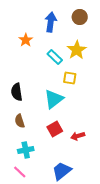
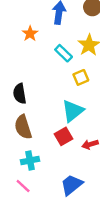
yellow square: (70, 78) -> (81, 77), turned -32
cyan triangle: (54, 99) -> (73, 111), moved
brown semicircle: (20, 121) -> (23, 127), size x1.5

